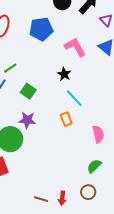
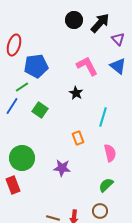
blue pentagon: (41, 29) -> (36, 66), moved
cyan line: (74, 98) -> (103, 117), moved, turned 60
purple star: (27, 120) -> (62, 168), moved

